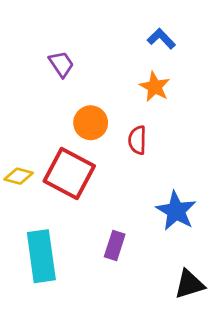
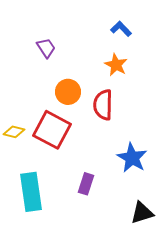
red semicircle: (137, 140) -> (103, 105), size x1.4

